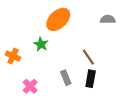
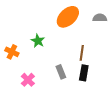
orange ellipse: (58, 19) -> (68, 17), moved
brown line: (88, 57) -> (82, 53), turned 42

